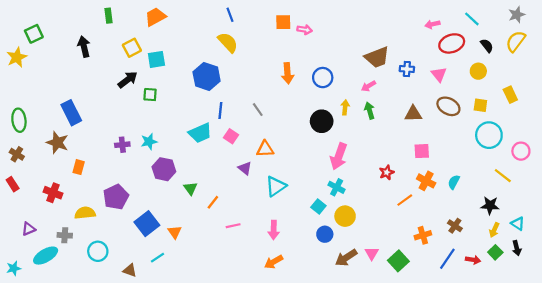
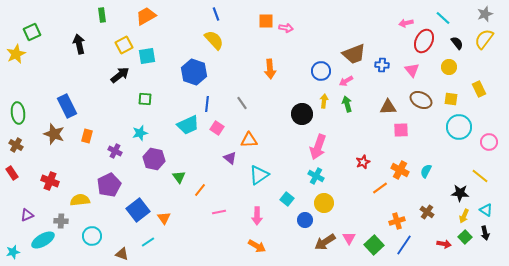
red ellipse: (452, 43) -> (424, 41), turned -45
blue circle: (323, 78) -> (321, 71), moved
green square: (150, 95) -> (145, 99), moved
purple cross: (122, 145) -> (115, 151), moved, turned 32
pink square: (422, 151) -> (401, 130), moved
orange rectangle: (79, 167) -> (87, 136), moved
yellow line: (503, 176) -> (480, 176), moved
cyan square: (318, 207) -> (287, 199), moved
blue line: (447, 259) -> (404, 245), moved
orange arrow: (274, 262) -> (257, 246), turned -120

